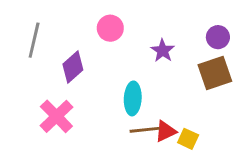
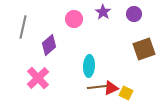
purple circle: (218, 37) -> (134, 14), moved
purple star: (163, 51) -> (103, 12), moved

